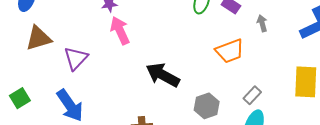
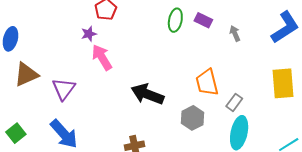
orange trapezoid: (230, 51) -> (207, 82), moved, turned 104

